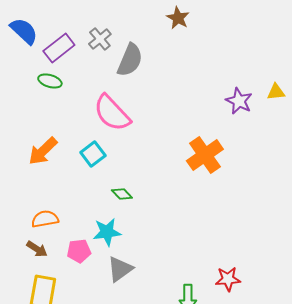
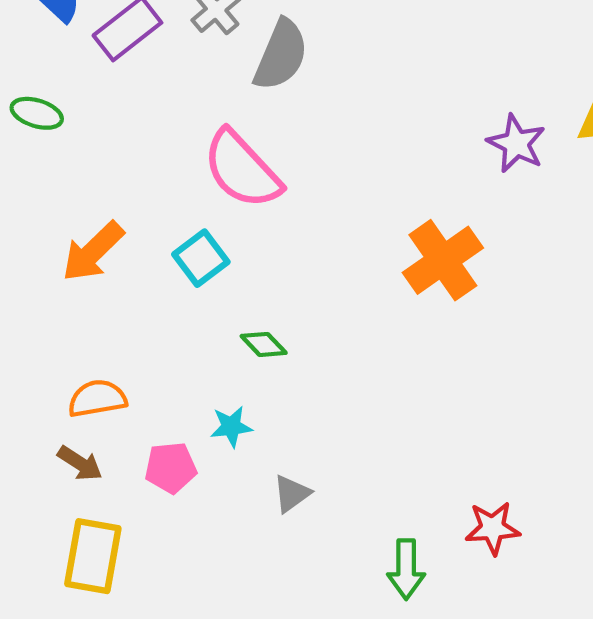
green ellipse: (50, 81) -> (37, 113), moved
cyan star: (107, 232) -> (231, 427), size x0.7
gray triangle: (120, 269) -> (292, 494), moved, size x0.7

